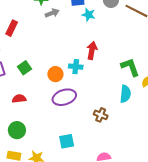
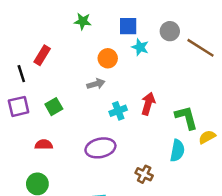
gray arrow: (52, 13) -> (96, 84), moved
red arrow: (92, 51) -> (148, 104), moved
cyan cross: (76, 67) -> (118, 111), turned -32
orange circle: (55, 74) -> (108, 58), moved

